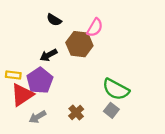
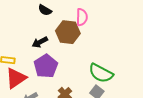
pink semicircle: (95, 28) -> (82, 17), turned -30
purple pentagon: (40, 81) -> (46, 66), moved

